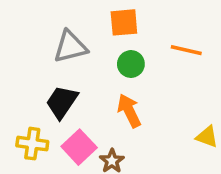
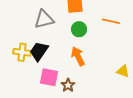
yellow cross: (32, 144) -> (22, 52), moved
pink square: (79, 147) -> (49, 77), turned -36

